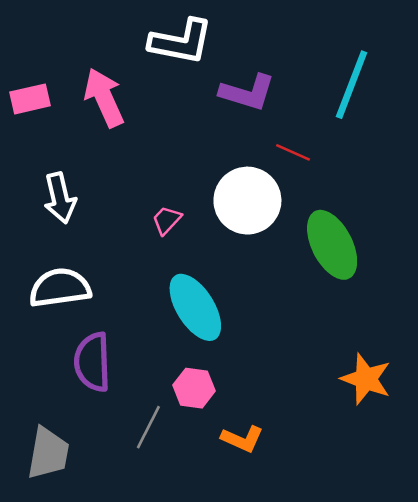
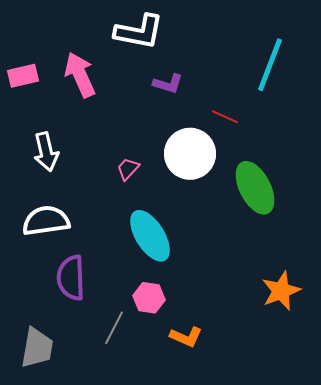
purple L-shape: (247, 92) -> (168, 84), moved, size x0.7
orange star: (366, 379) -> (281, 291), turned 30

